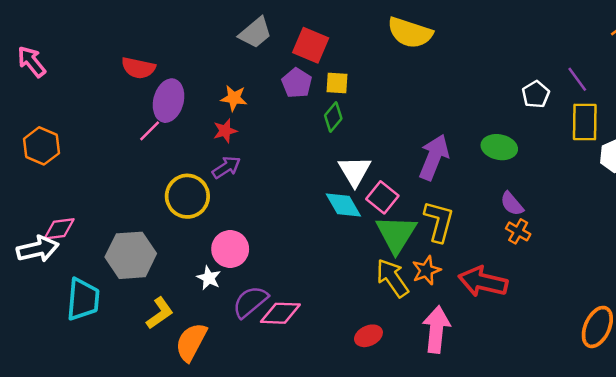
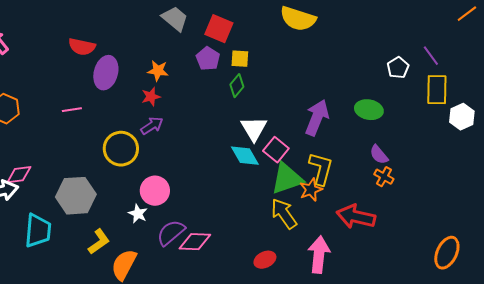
gray trapezoid: (255, 33) -> (175, 19), turned -100
pink line: (150, 131) -> (72, 110), moved, turned 36
green triangle: (396, 234) -> (287, 179), turned 39
orange star: (426, 270) -> (311, 190), moved

